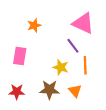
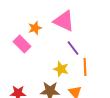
pink triangle: (83, 23) -> (64, 21), moved
pink rectangle: (20, 56) -> (22, 44), moved, turned -54

